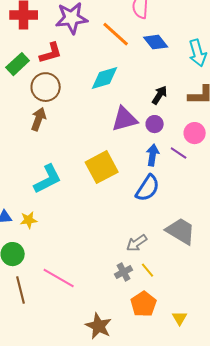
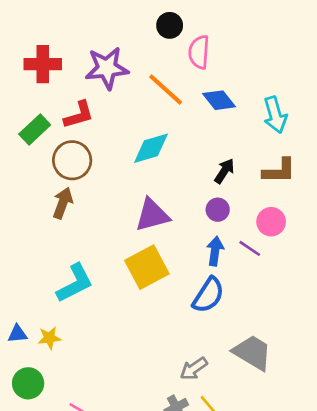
purple triangle: (125, 119) -> (152, 215), moved

